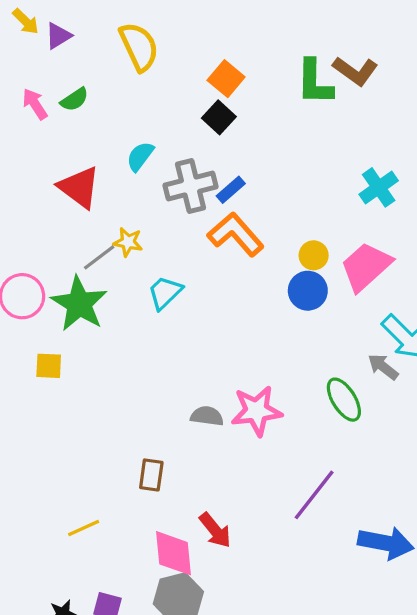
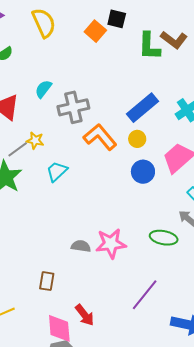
orange square: (226, 79) -> (95, 31), moved
black square: (219, 117) -> (117, 19), moved, turned -30
blue rectangle: (231, 190) -> (143, 108), moved, size x1.8
yellow circle: (314, 255) -> (137, 139), moved
green ellipse: (344, 400) -> (164, 238), turned -48

